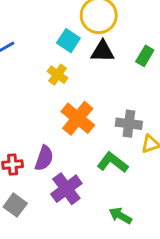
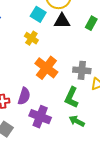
green L-shape: (113, 162) -> (71, 97), turned -100
purple cross: (66, 189) -> (40, 117), turned -30
green arrow: (120, 216) -> (77, 121), moved

